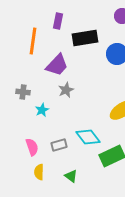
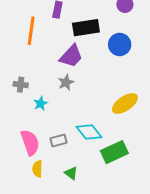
purple trapezoid: (57, 65) -> (71, 56), moved
pink semicircle: (32, 147) -> (30, 143), size x1.4

